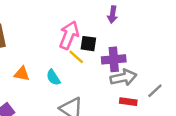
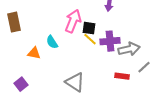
yellow line: (76, 57) -> (90, 39), moved
cyan semicircle: (53, 77) -> (52, 42), moved
gray arrow: (123, 77) -> (129, 49), moved

